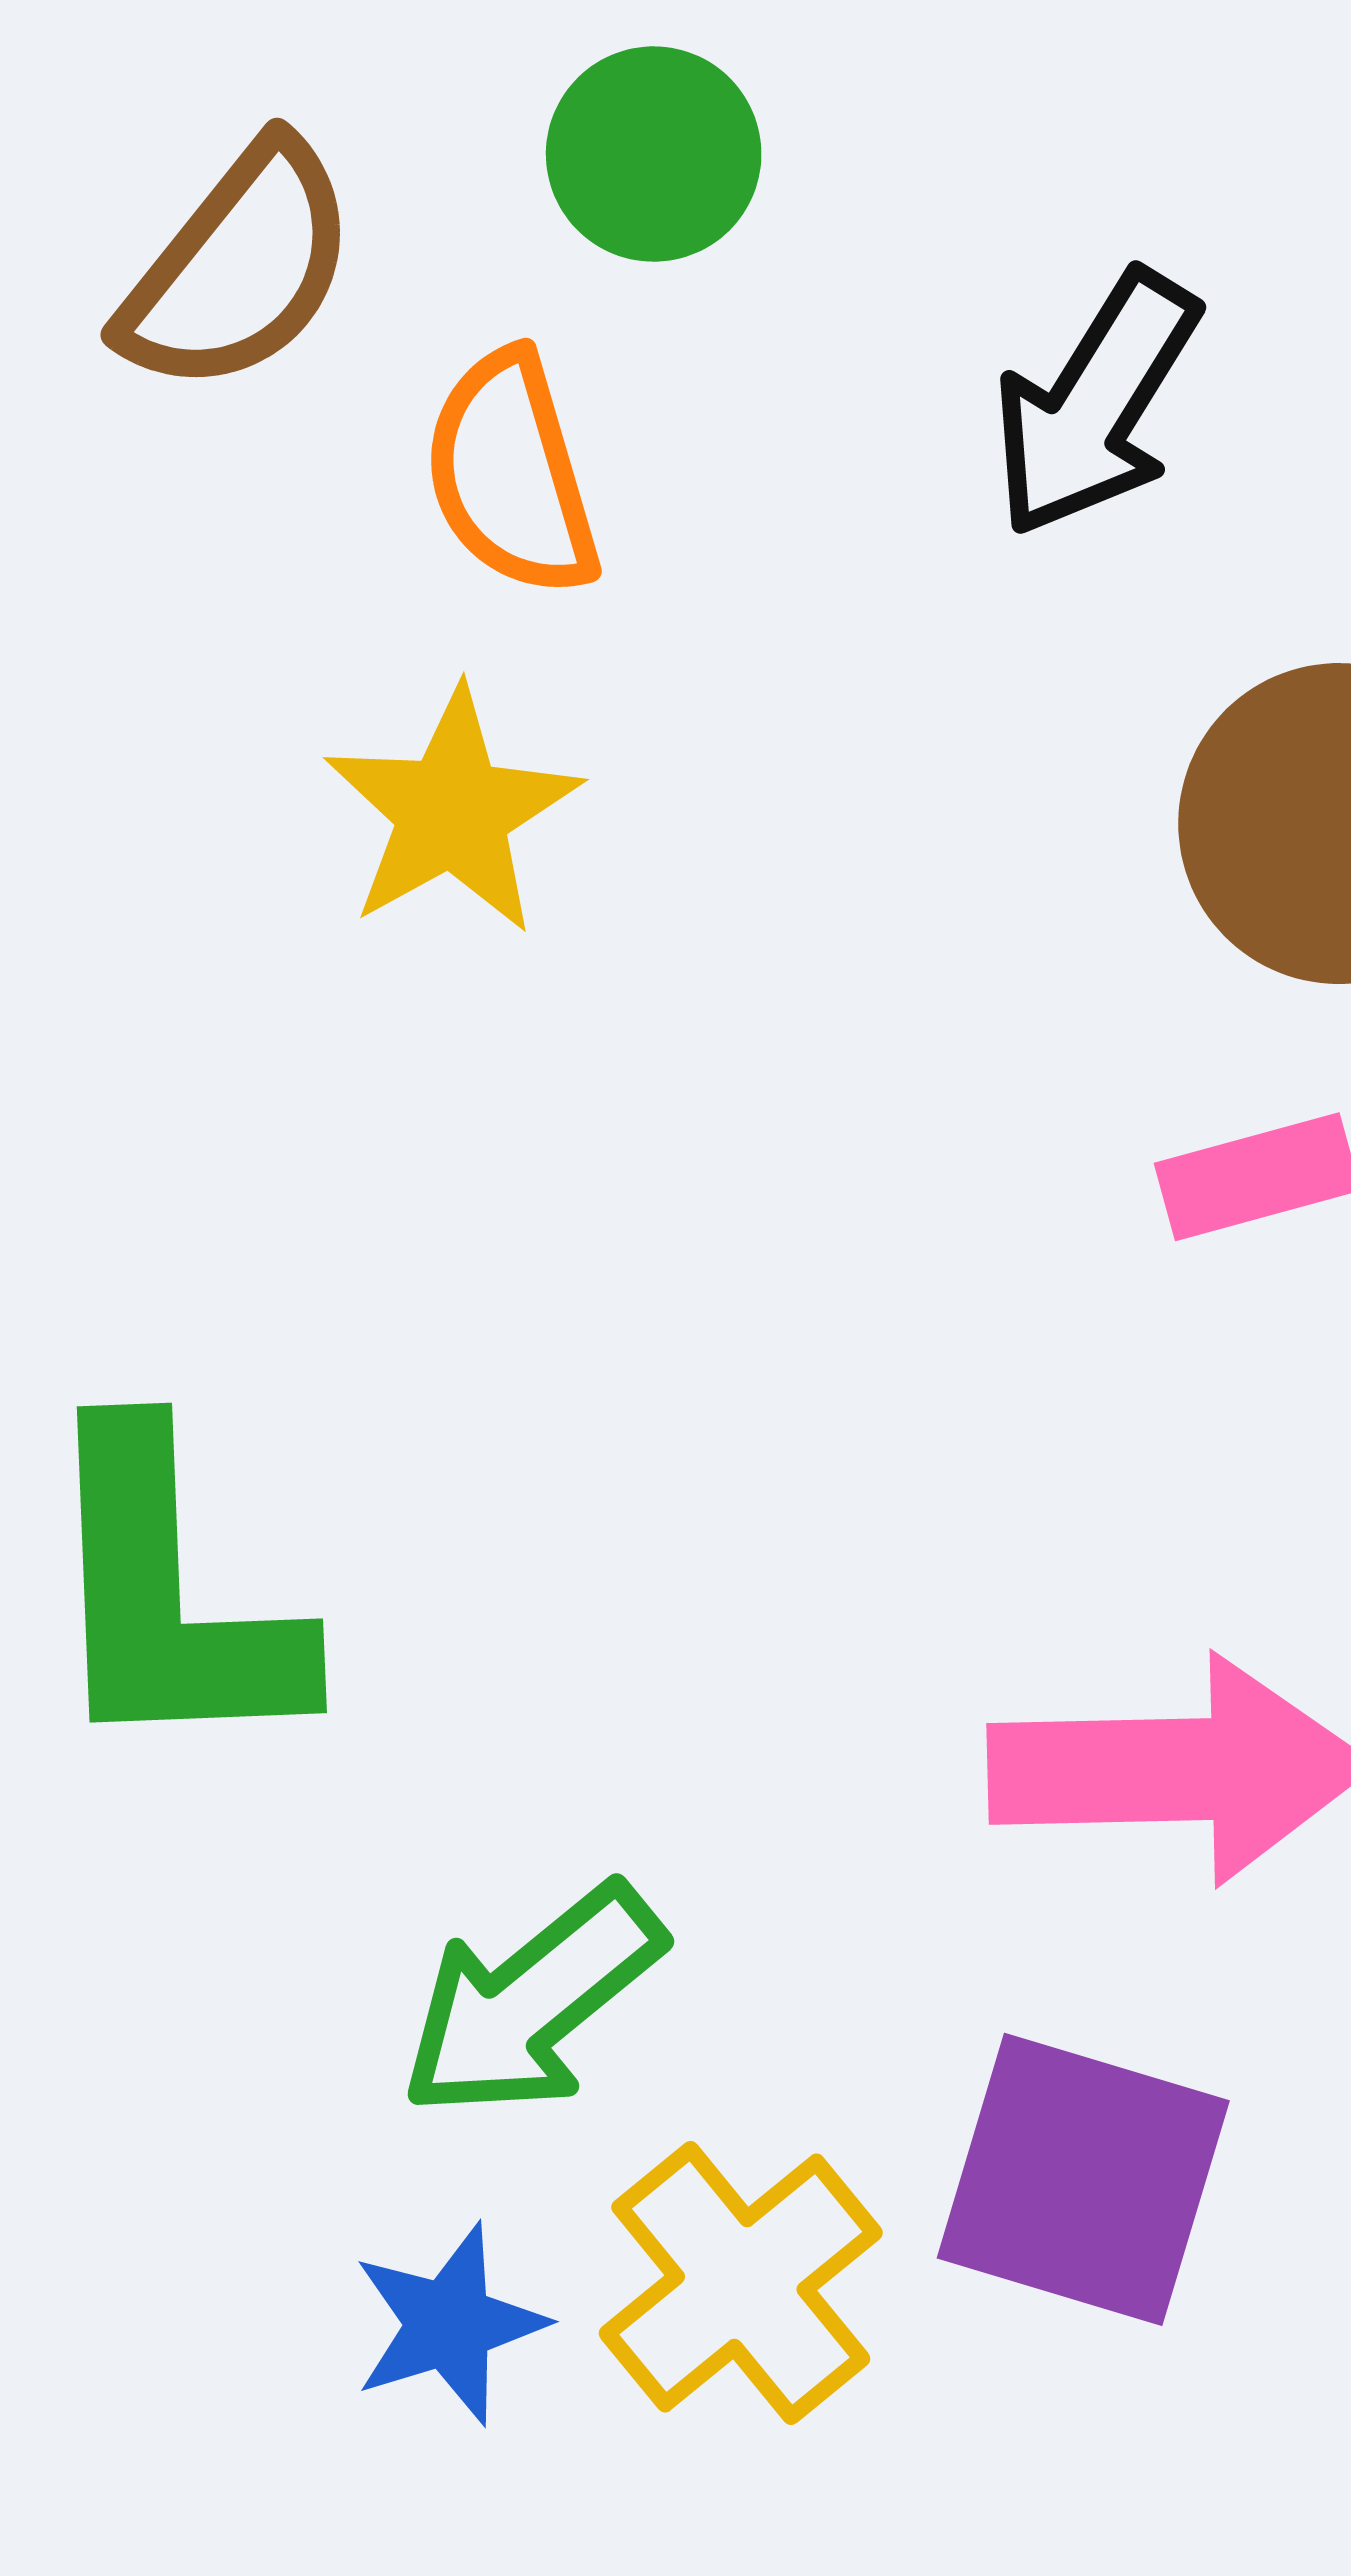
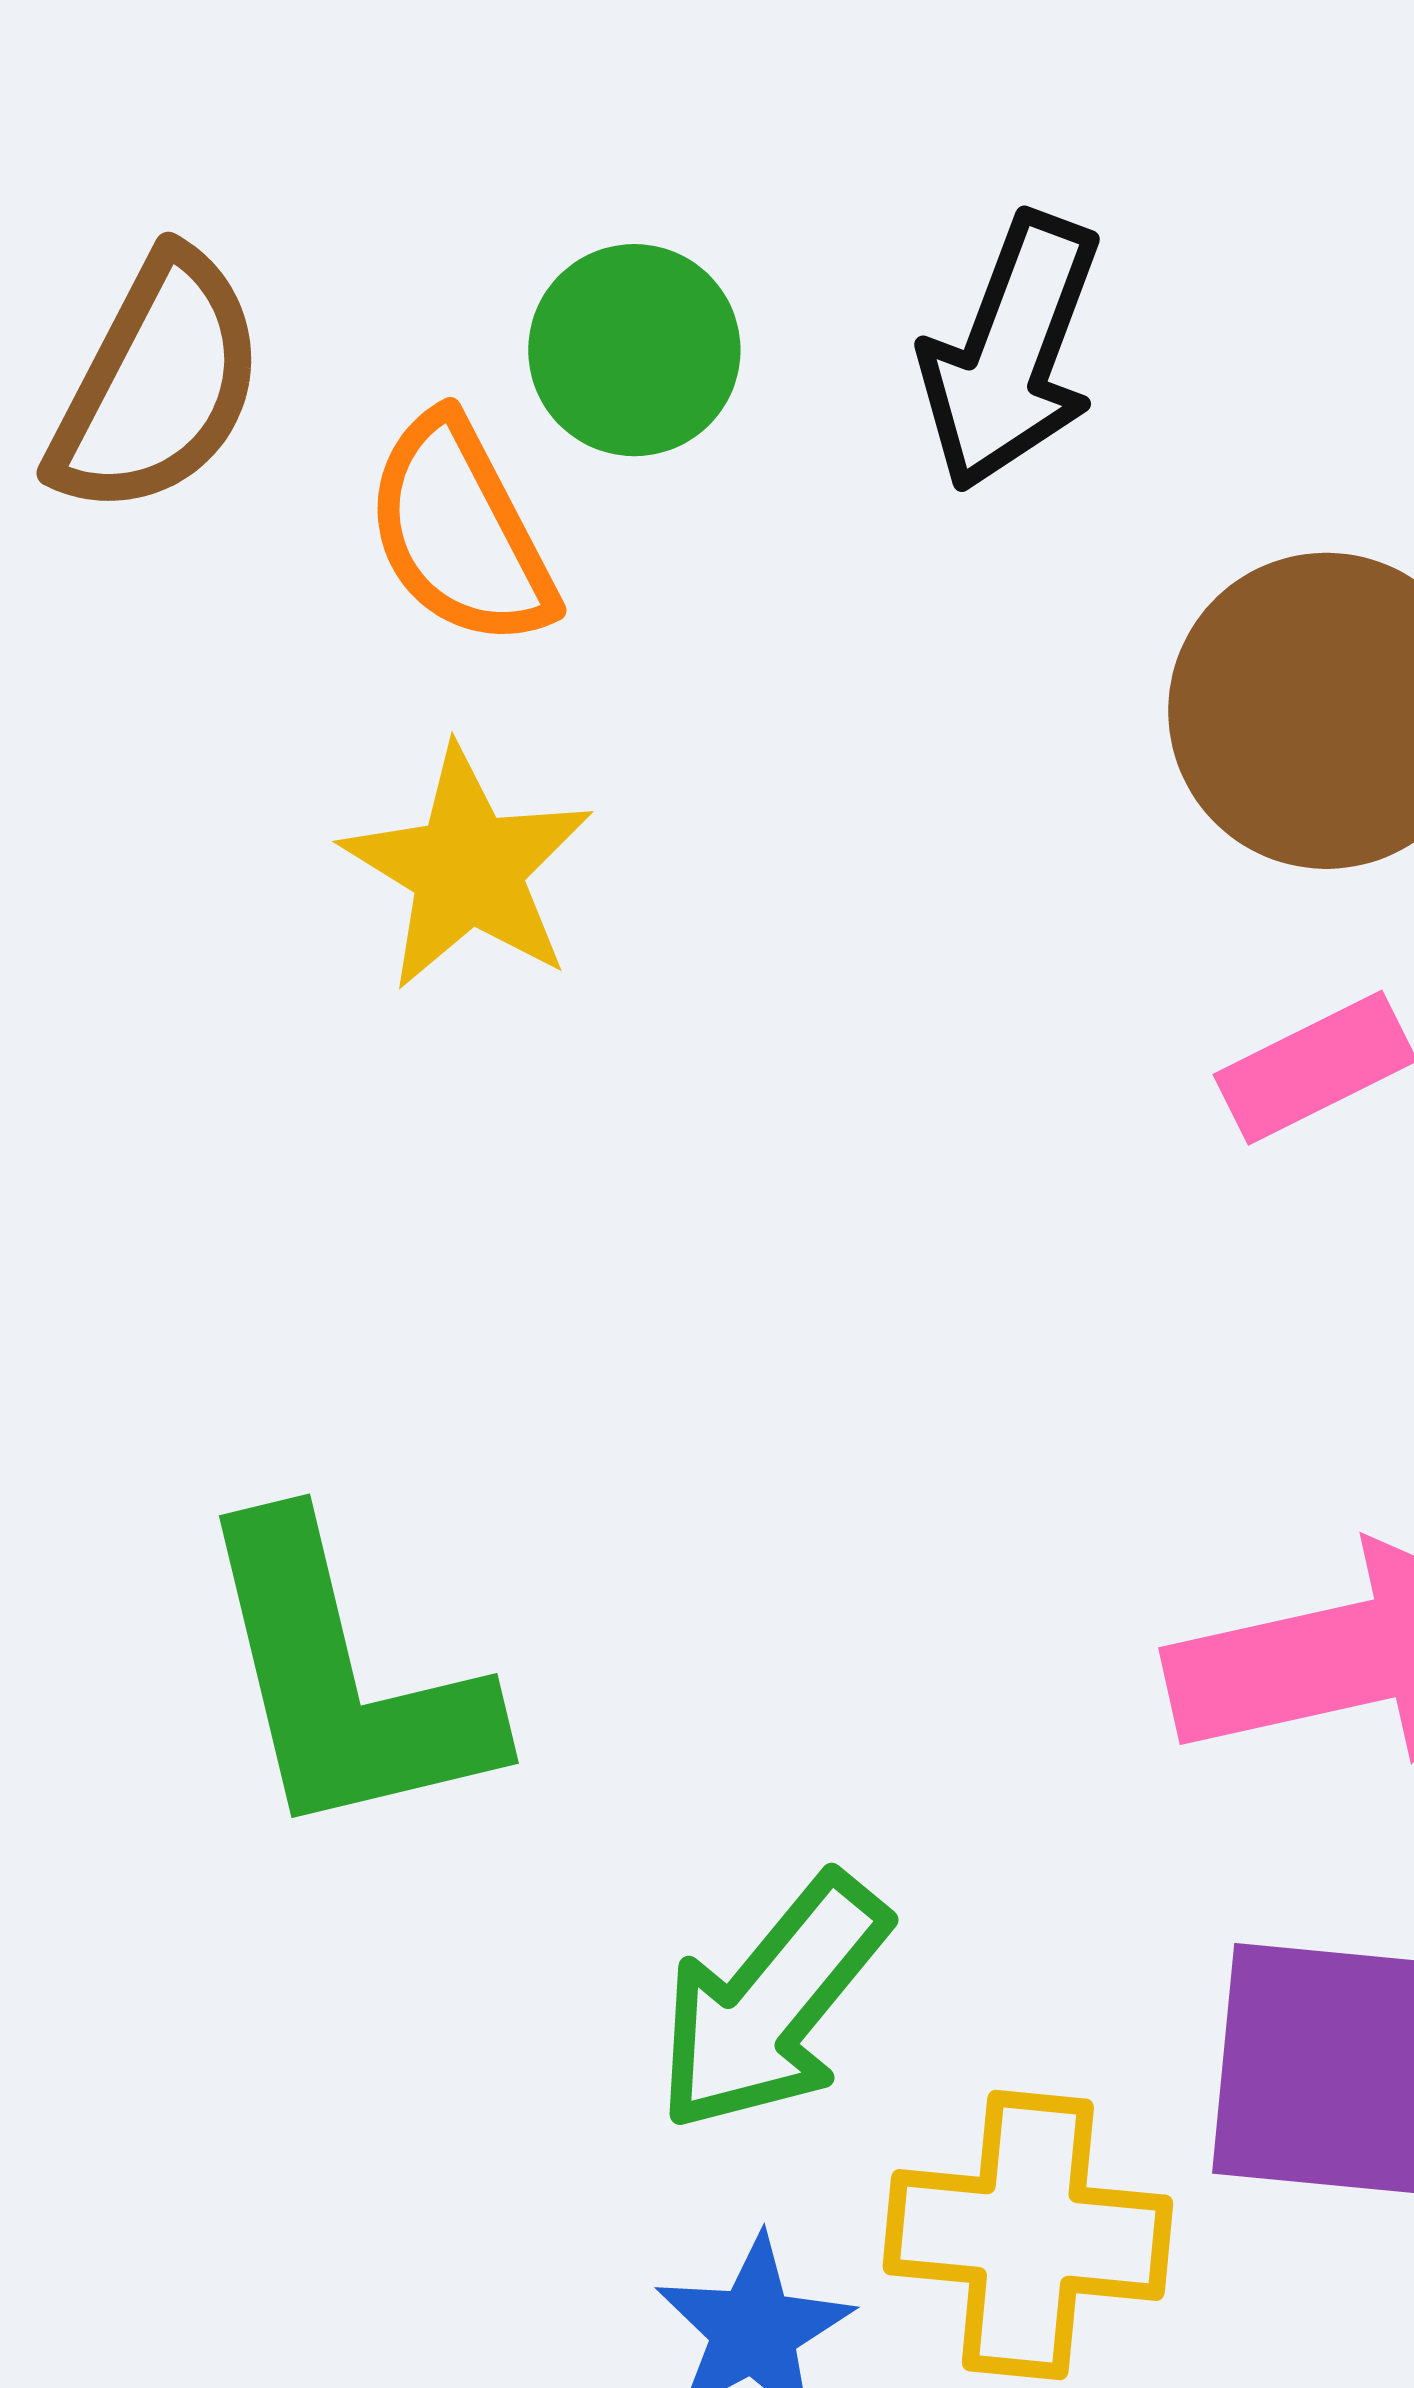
green circle: (654, 154) -> (634, 350), moved
yellow cross: (741, 2283) -> (1028, 2235), turned -34

